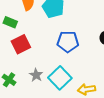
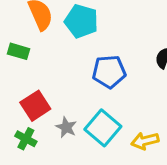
red square: (21, 44) -> (35, 106), moved

